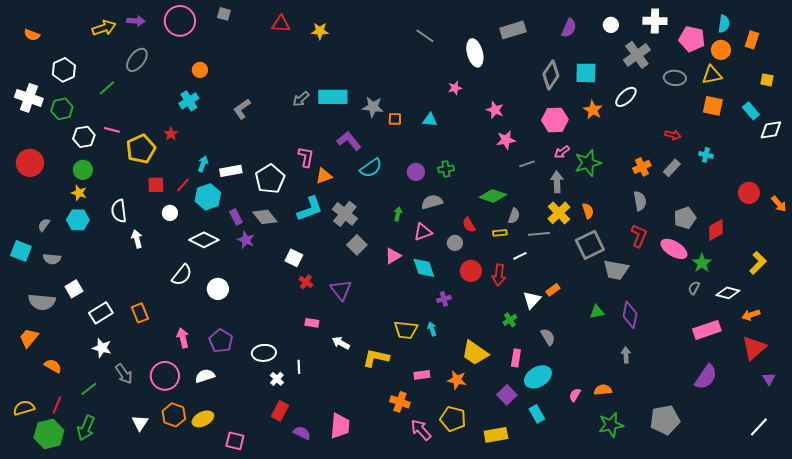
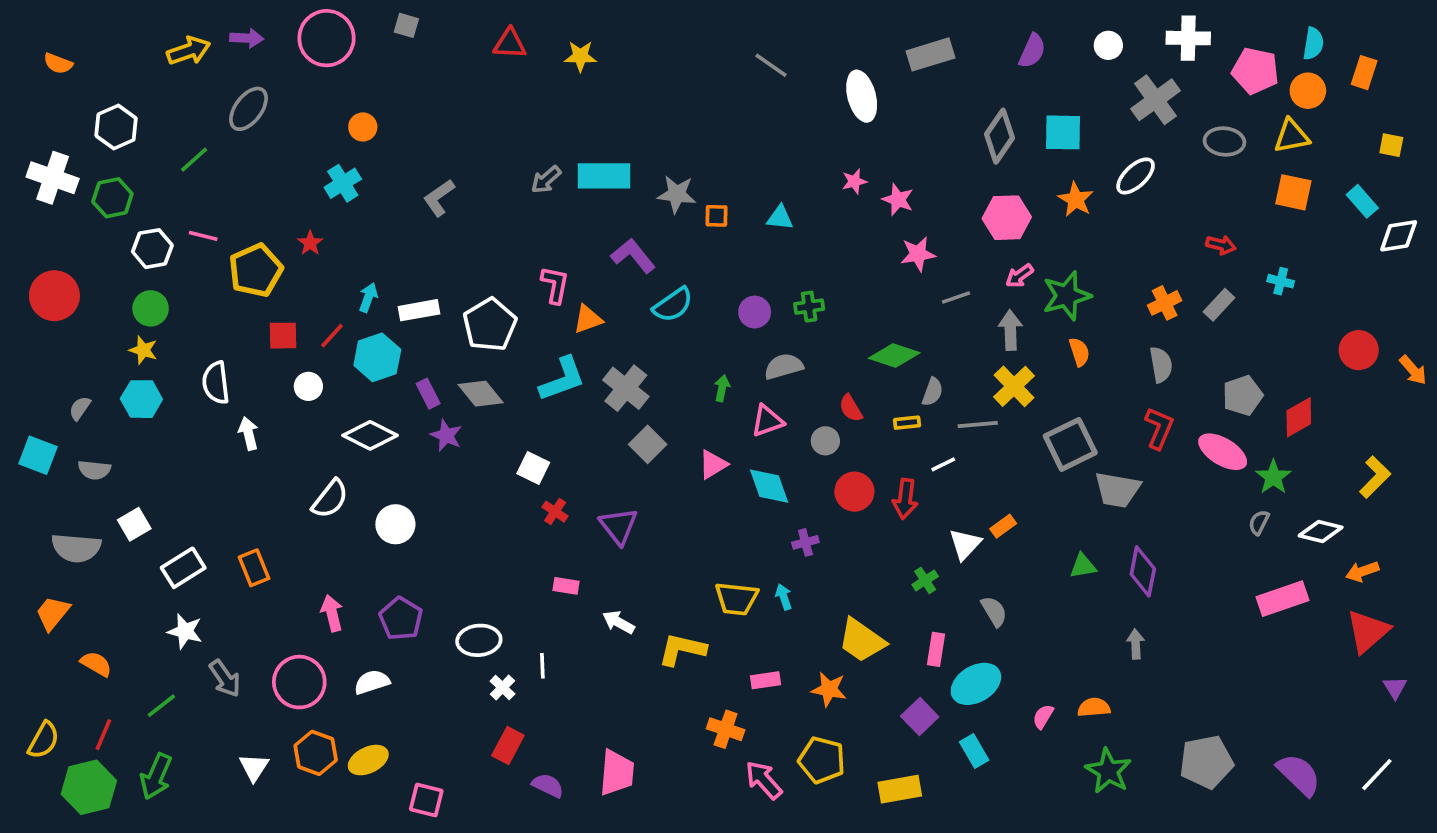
pink star: (455, 88) -> (854, 181), moved
orange semicircle: (588, 211) -> (1079, 352), moved
purple semicircle: (706, 377) -> (1299, 775), moved, turned -80
yellow semicircle: (24, 408) -> (44, 740), turned 135
green star: (611, 425) -> (1108, 771), turned -30

